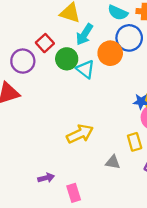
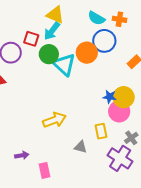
cyan arrow: (84, 34) -> (52, 31), moved
red square: (45, 43) -> (31, 39), turned -35
cyan triangle: (86, 69) -> (64, 65), size x1.4

